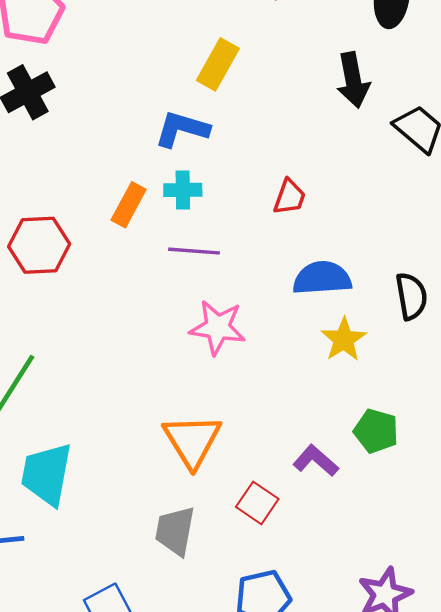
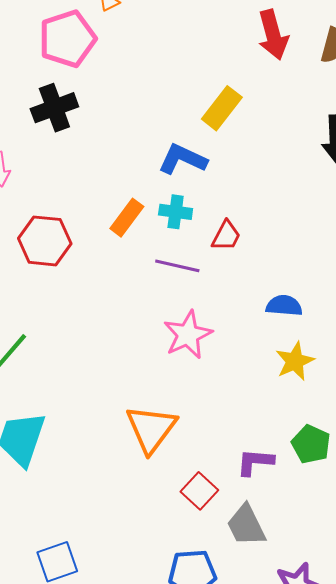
red trapezoid: (290, 197) -> (226, 236), moved
blue semicircle: (322, 278) -> (284, 306), size x0.7
pink star: (218, 327) -> (188, 335), turned 30
purple L-shape: (316, 461) -> (255, 462), turned -45
gray trapezoid: (175, 531) -> (246, 525), moved, turned -45

